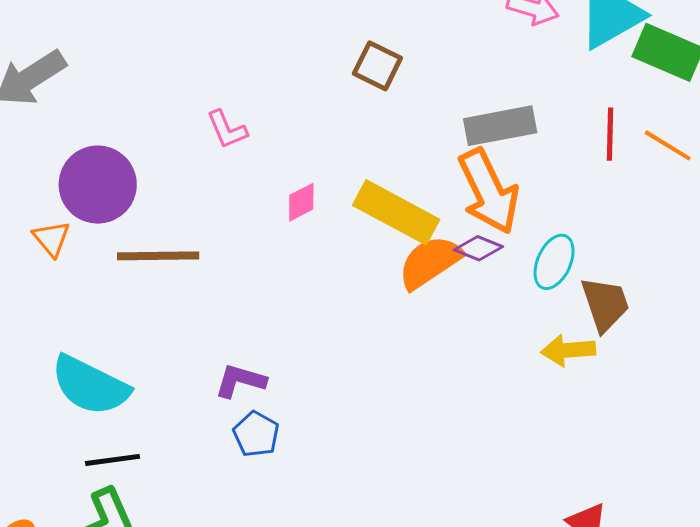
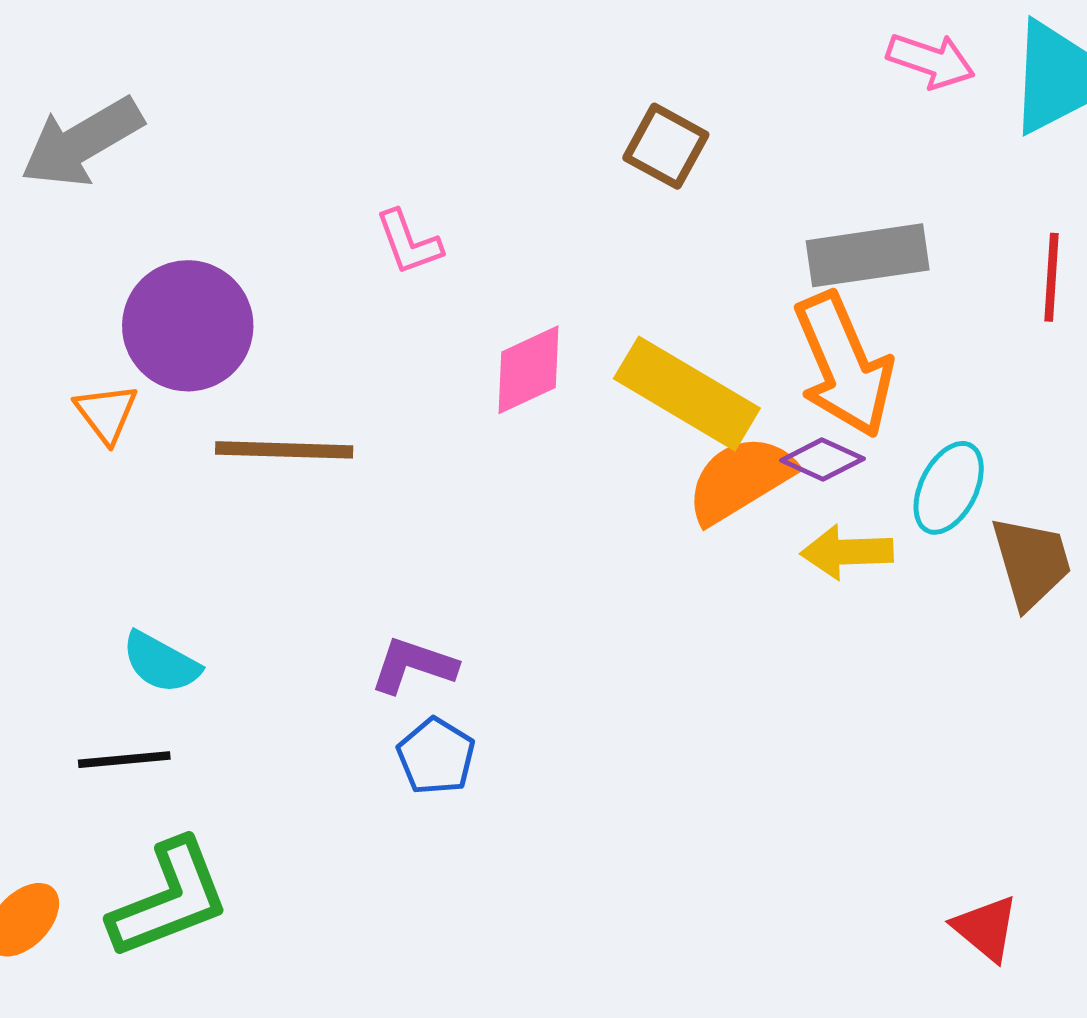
pink diamond: (301, 202) -> (528, 370), size x1.4
yellow arrow: (568, 350) -> (847, 552), moved
cyan semicircle: (90, 385) -> (161, 663), size x0.6
black line: (112, 460) -> (124, 760), moved

